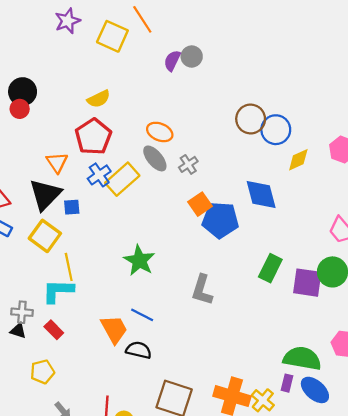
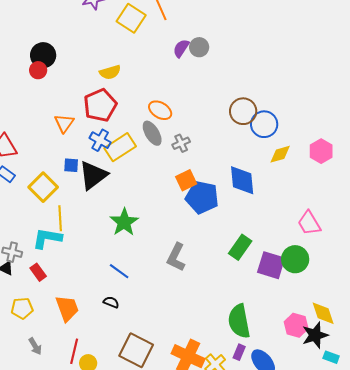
blue cross: (99, 175) -> (100, 140), turned -35
black triangle: (45, 194) -> (93, 175), moved
orange trapezoid: (114, 329) -> (67, 308), moved
black semicircle: (139, 350) -> (111, 302), size x0.7
green semicircle: (302, 358) -> (239, 321), moved, turned -120

